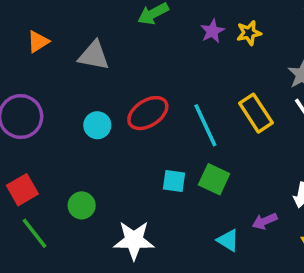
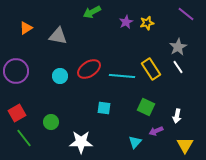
cyan line: (205, 125) -> (122, 76), turned -60
green square: (214, 179) -> (146, 107), moved
cyan triangle: (228, 240) -> (135, 142), turned 40

